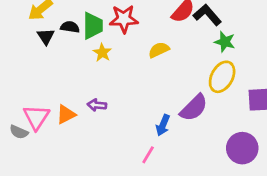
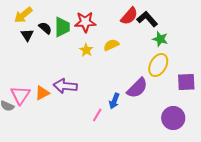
black semicircle: (70, 27) -> (45, 28), turned 32
yellow star: (102, 53) -> (86, 50), moved
purple arrow: (97, 105) -> (65, 86), size x1.6
pink line: (148, 155) -> (97, 115), moved

